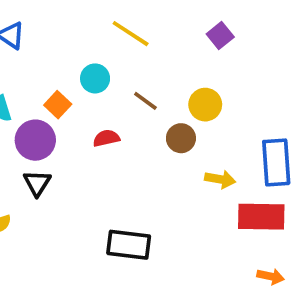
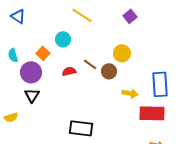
brown line: (145, 101) -> (90, 64), moved

